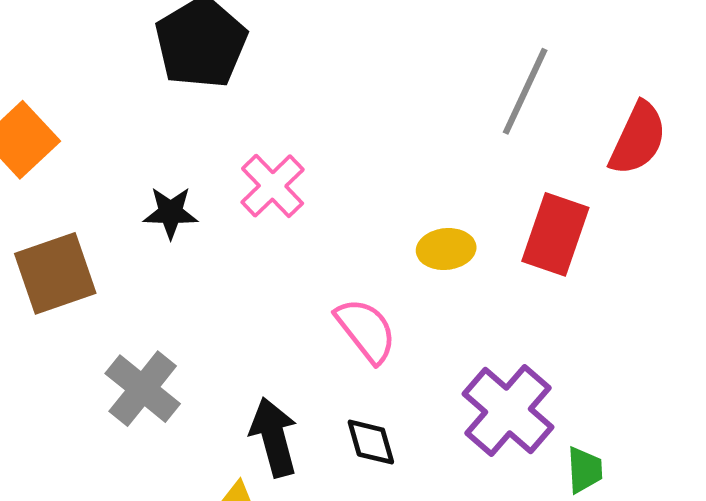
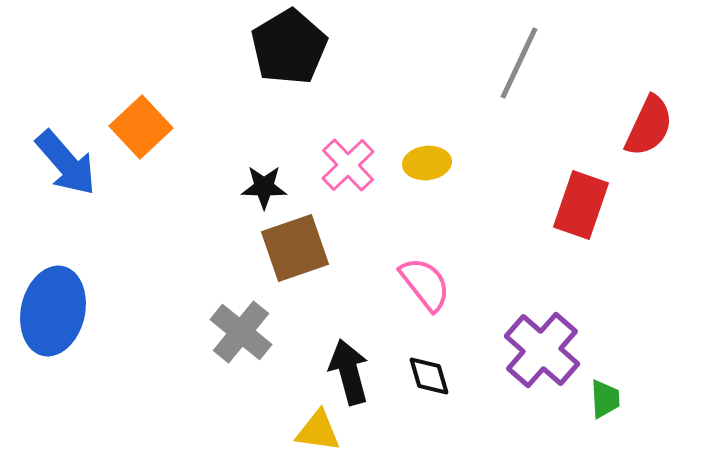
gray line: (525, 91) -> (519, 63), moved
yellow ellipse: (446, 249) -> (427, 163), moved
brown square: (55, 273) -> (295, 248), moved

